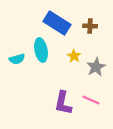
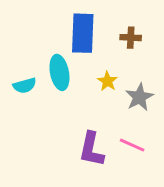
blue rectangle: (57, 23) -> (83, 33), turned 60

